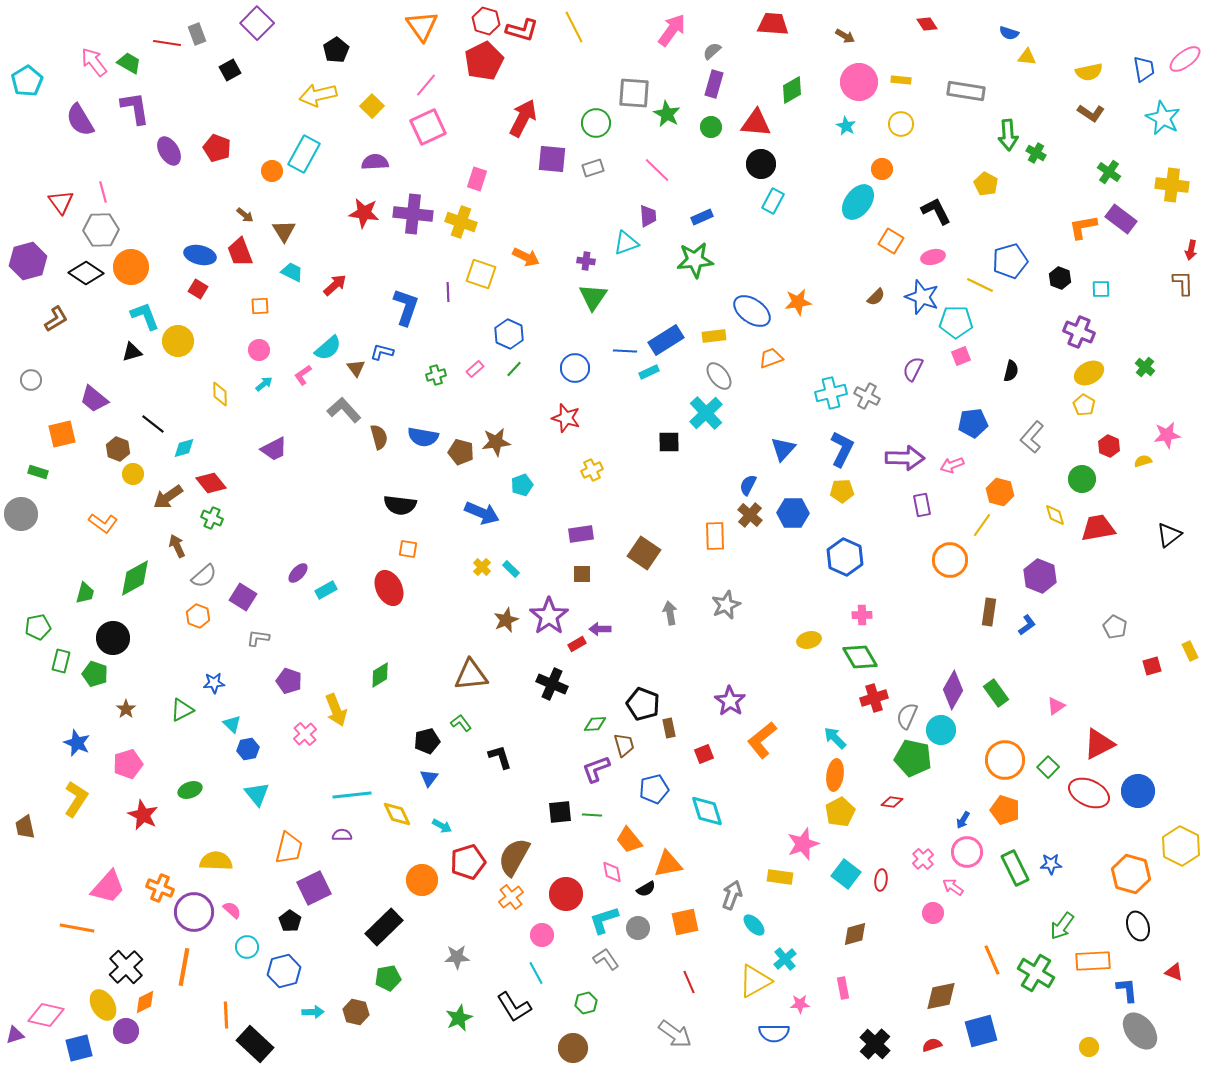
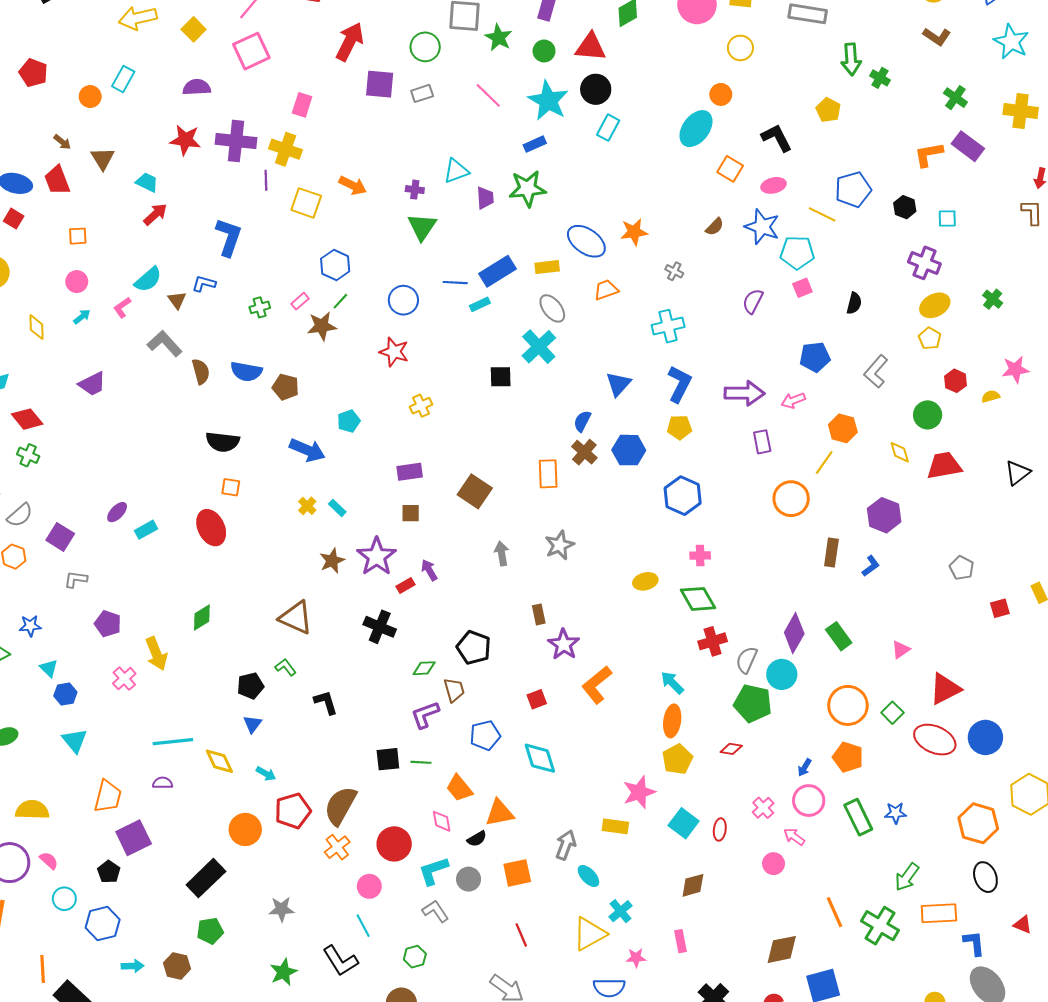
cyan star: (846, 126) -> (548, 101), moved, size x2.0
cyan rectangle: (304, 154) -> (123, 79), size x0.7
purple trapezoid: (648, 216) -> (485, 198), moved
cyan trapezoid: (292, 272) -> (147, 182), moved
purple line: (448, 292) -> (266, 180), moved
gray cross: (867, 396) -> (674, 271), moved, size x0.7
brown star: (496, 442) -> (322, 326), moved
purple arrow: (600, 629) -> (429, 570), turned 60
brown triangle: (471, 675) -> (296, 618), turned 30
brown rectangle: (669, 728) -> (539, 614), moved

